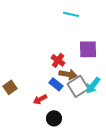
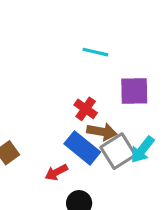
cyan line: (71, 14) -> (95, 52), moved
blue rectangle: (56, 84) -> (82, 148), size x1.5

